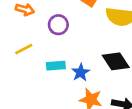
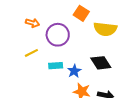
purple circle: (58, 25) -> (58, 35), size x1.5

